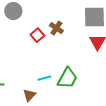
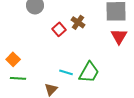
cyan line: (44, 78) -> (66, 72), turned 32

